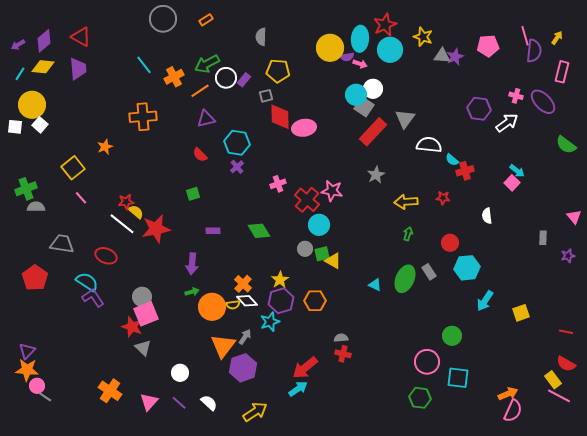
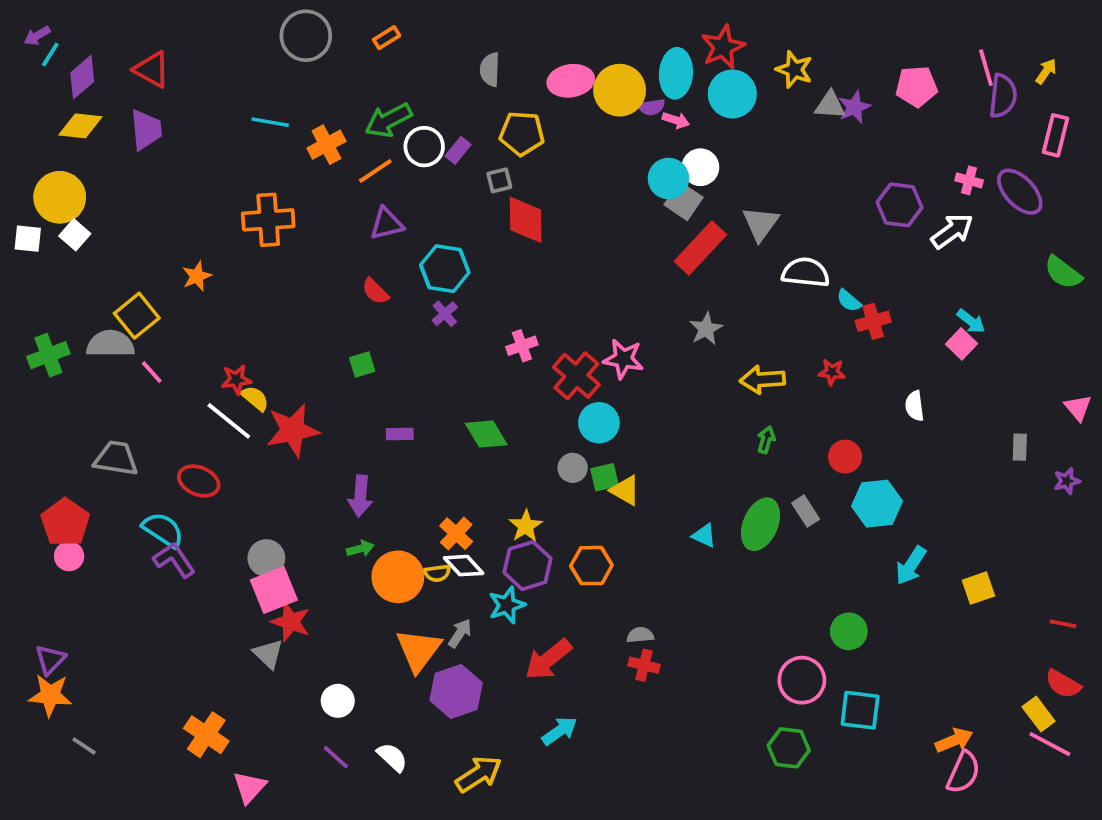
purple arrow: (18, 45) -> (37, 36), moved
cyan line: (144, 65) -> (270, 122), turned -42
cyan line: (20, 74) -> (50, 54), moved
pink ellipse: (304, 128) -> (571, 81), moved
gray semicircle: (36, 207) -> (110, 344), moved, size x1.4
red star: (132, 327) -> (291, 622), moved
red arrow: (305, 368) -> (548, 659), moved
pink circle: (37, 386) -> (69, 556), moved
pink triangle: (149, 402) -> (249, 787), moved

